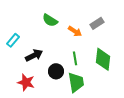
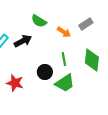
black arrow: (34, 55) -> (23, 41), moved
green trapezoid: (76, 82) -> (65, 83), turned 65

